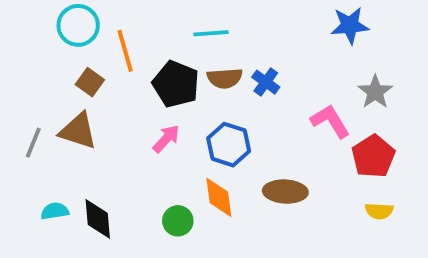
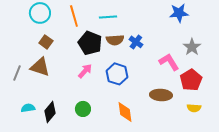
orange line: (125, 51) -> (74, 16), moved
brown ellipse: (285, 192) -> (161, 95), moved
orange diamond: (219, 197) -> (125, 112), moved
black diamond: (98, 219) -> (50, 112), turned 45
green circle: (178, 221) -> (83, 109), moved

